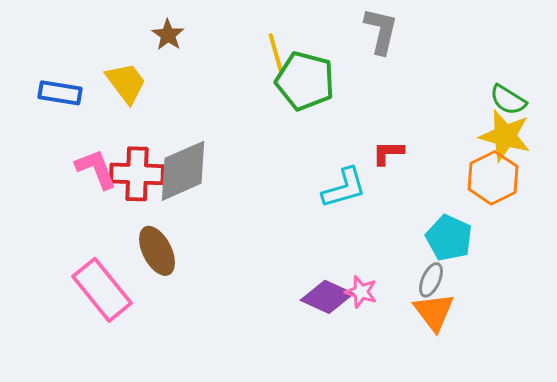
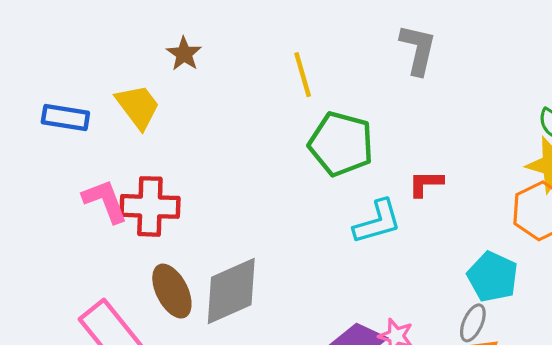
green pentagon: (305, 81) -> (341, 144), moved
gray diamond: (183, 171) -> (231, 291), moved

